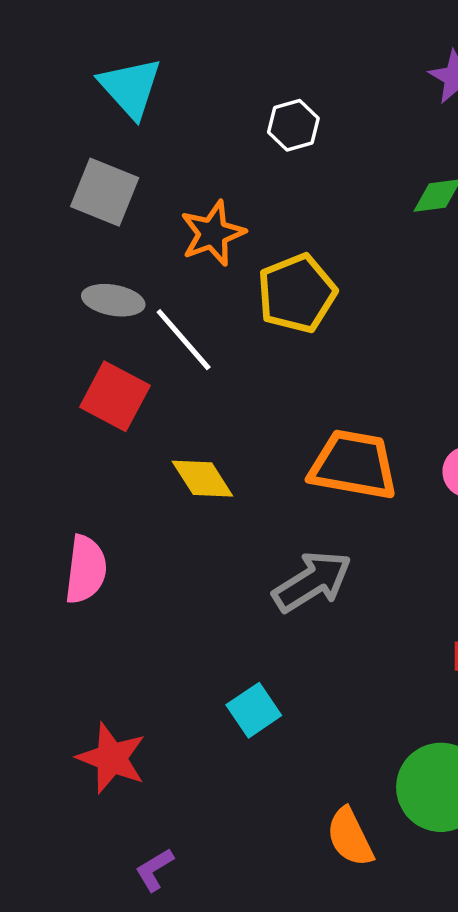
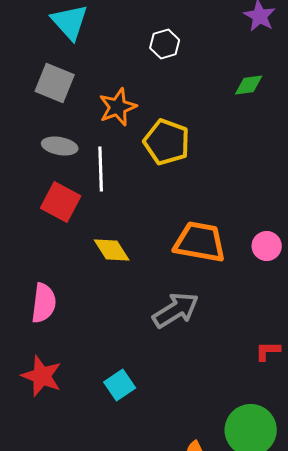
yellow pentagon: (297, 293) -> (167, 142), turned -30
white line: (184, 340) -> (101, 169), turned 39
cyan square: (254, 710) -> (120, 385), moved
red star: (112, 758) -> (42, 376), moved

